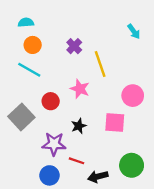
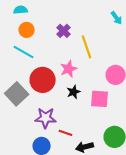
pink star: (80, 89) -> (69, 69), turned 30
red circle: (51, 101) -> (43, 80), size x1.6
black star: (79, 126) -> (74, 92), moved

